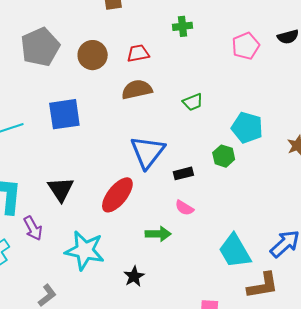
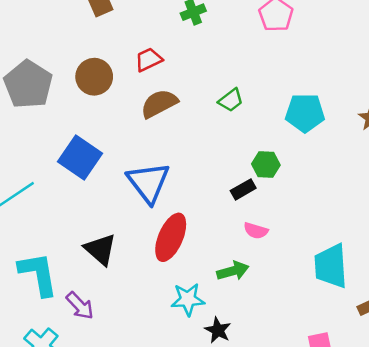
blue square: (64, 114) -> (80, 157), turned -32
blue triangle: (148, 152) -> (148, 182), moved
green hexagon: (224, 156) -> (266, 164), moved
cyan star: (85, 250) -> (188, 299), moved, size x0.7
cyan trapezoid: (235, 251) -> (331, 266), turned 42

